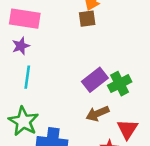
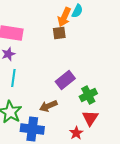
green cross: (120, 84) -> (88, 95), moved
brown arrow: (98, 114) -> (48, 106), moved

